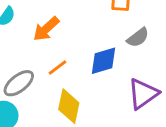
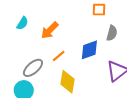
gray semicircle: (138, 38) -> (112, 33), turned -35

